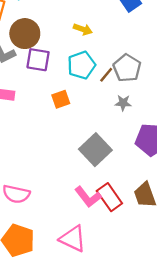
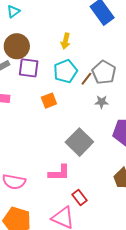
yellow arrow: (83, 29) -> (66, 41), turned 84
pink L-shape: (88, 197) -> (59, 173), moved, turned -50
red rectangle: (109, 197) -> (80, 198), moved, size x0.7

